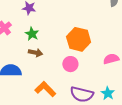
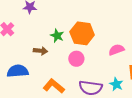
green star: (32, 34) -> (57, 36), moved

